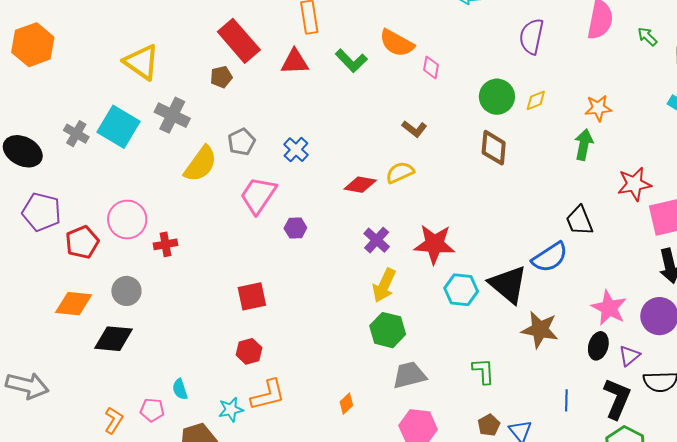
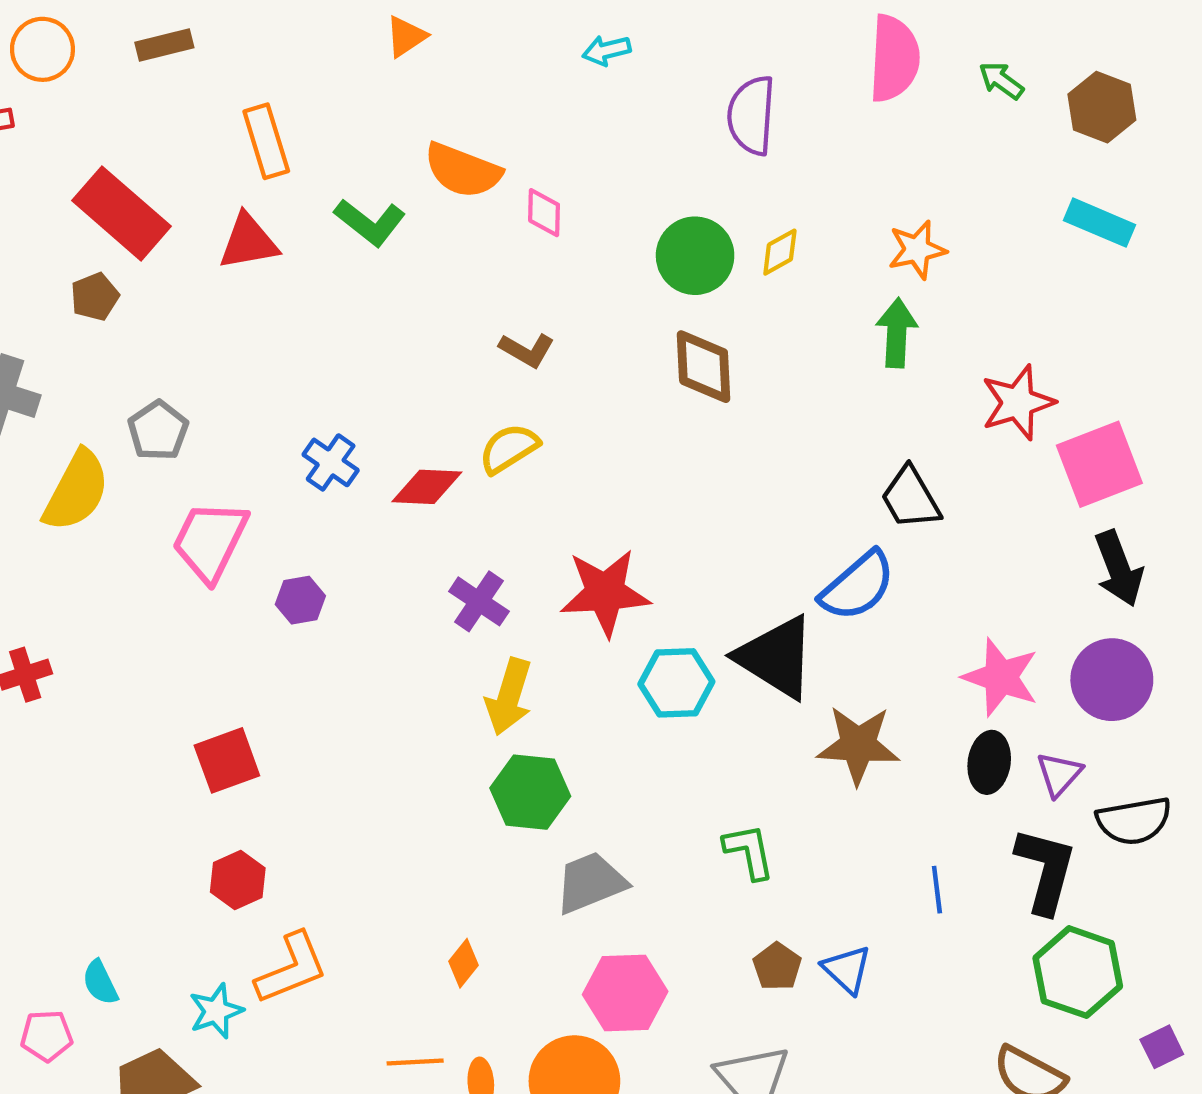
blue cross: (296, 150) -> (331, 462), moved

